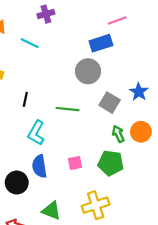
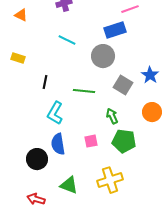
cyan line: (30, 43) -> (67, 40), moved
green arrow: (118, 134) -> (112, 116), moved

